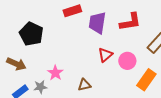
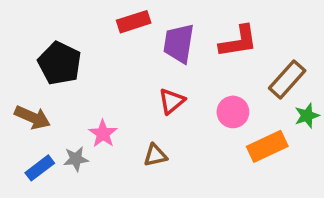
red triangle: (105, 55) -> (172, 101), moved
orange rectangle: (146, 80) -> (267, 146), turned 30

